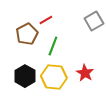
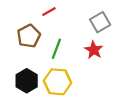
red line: (46, 20) -> (49, 12), moved
red star: (85, 73) -> (94, 50), moved

